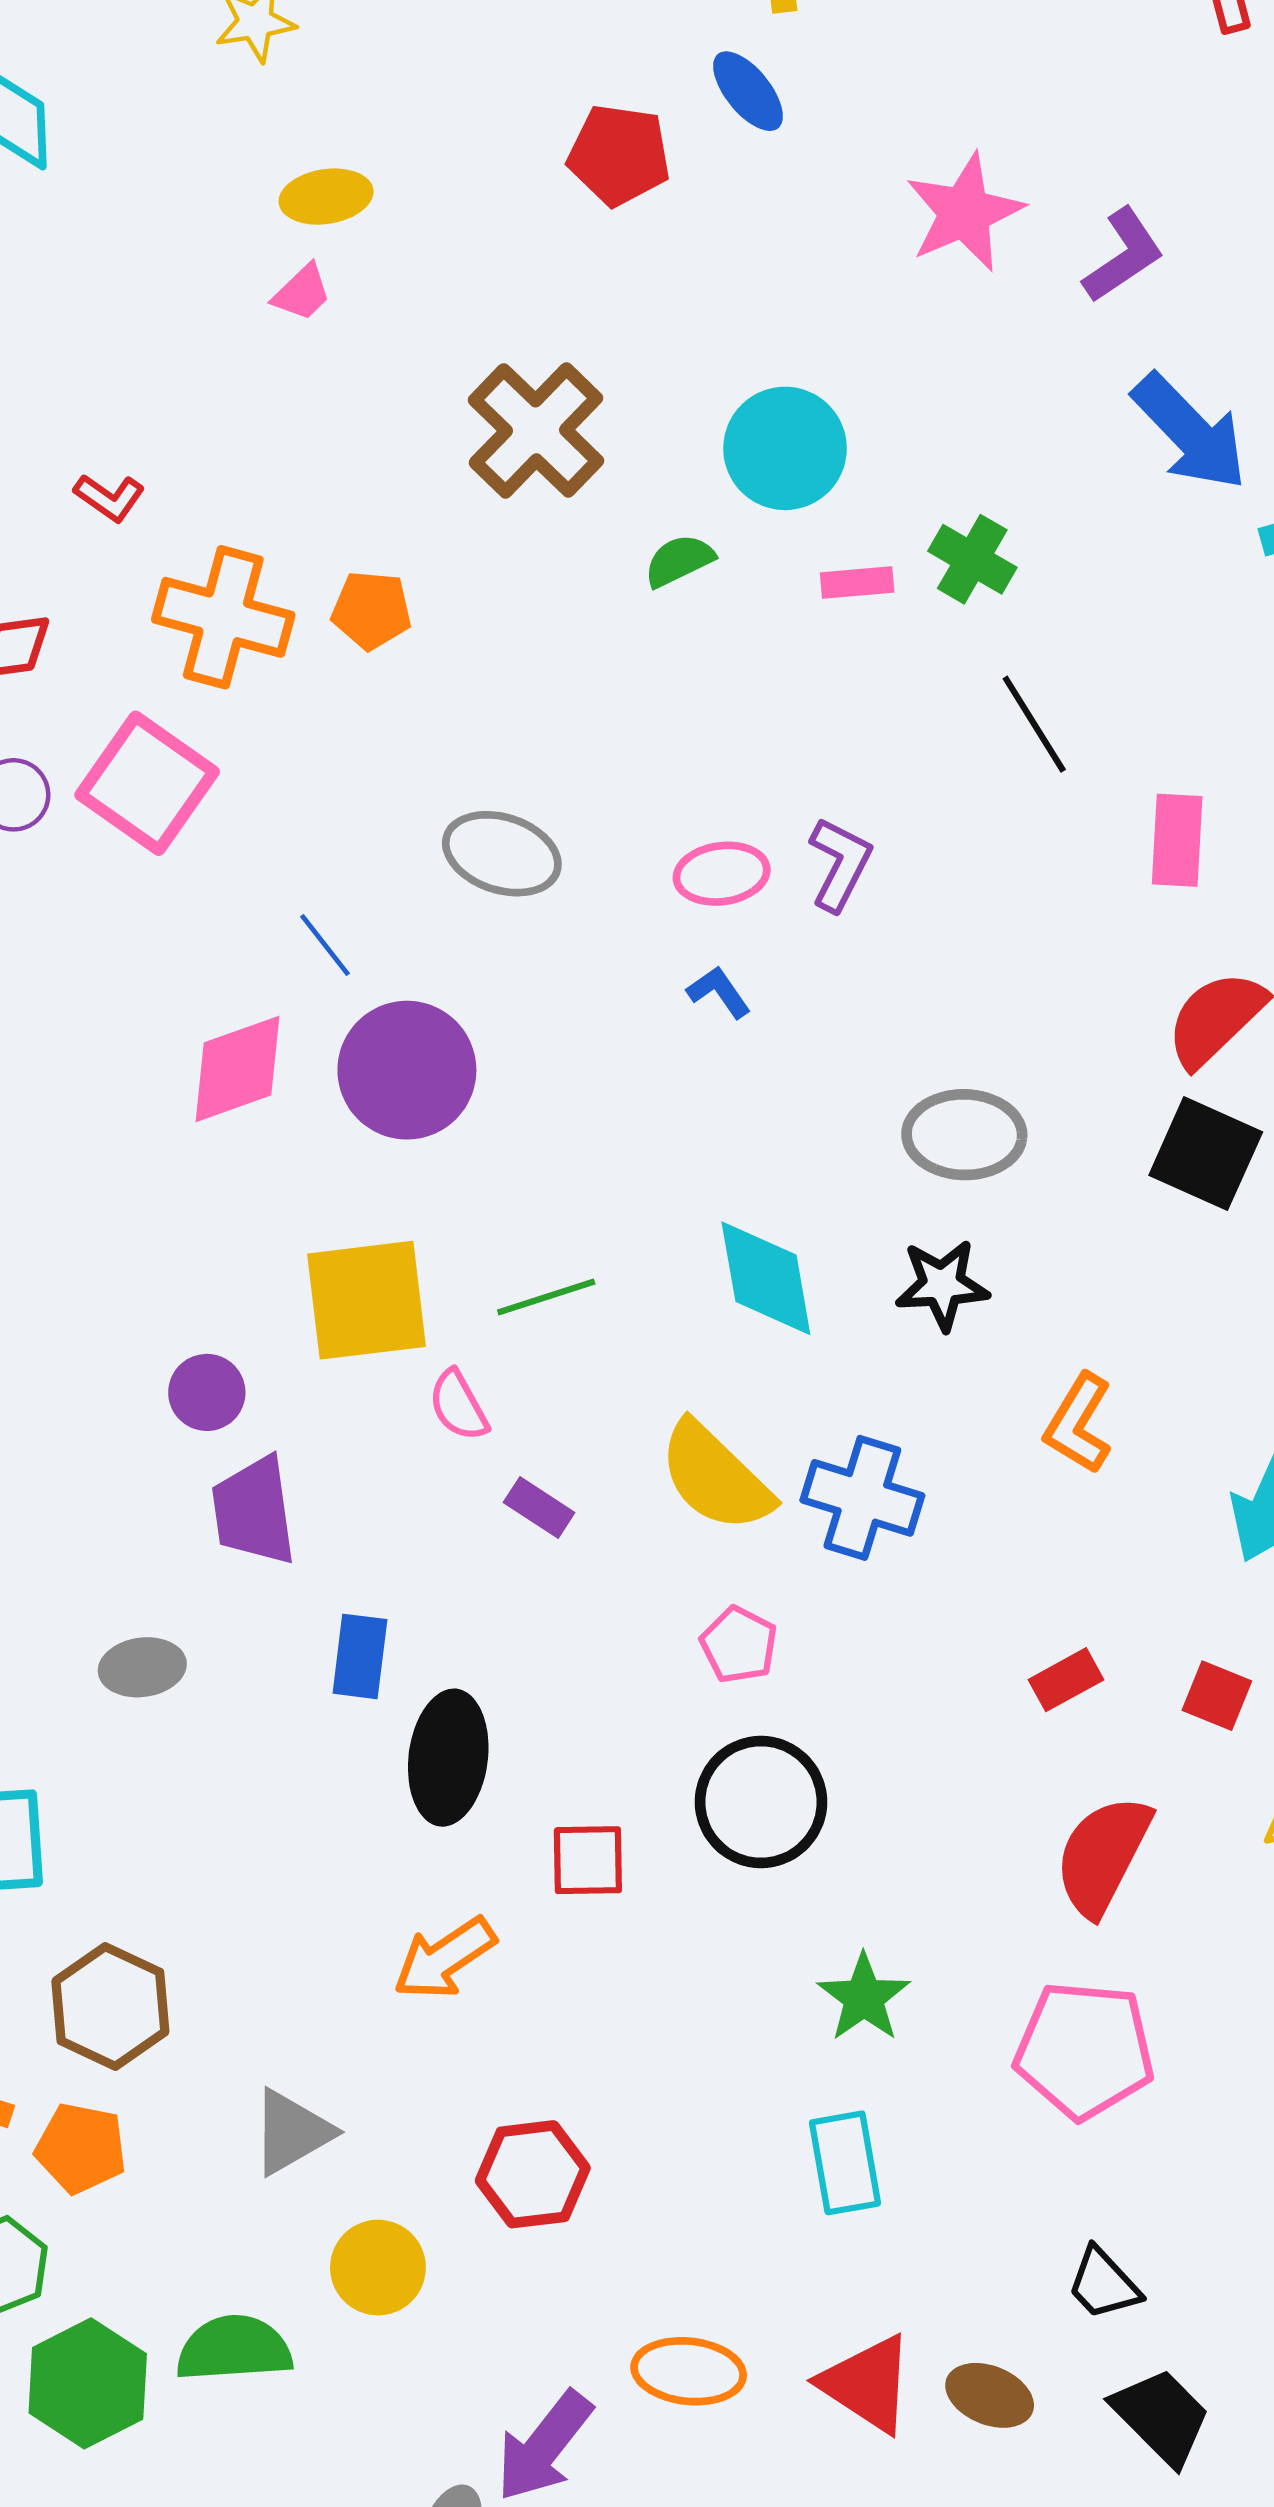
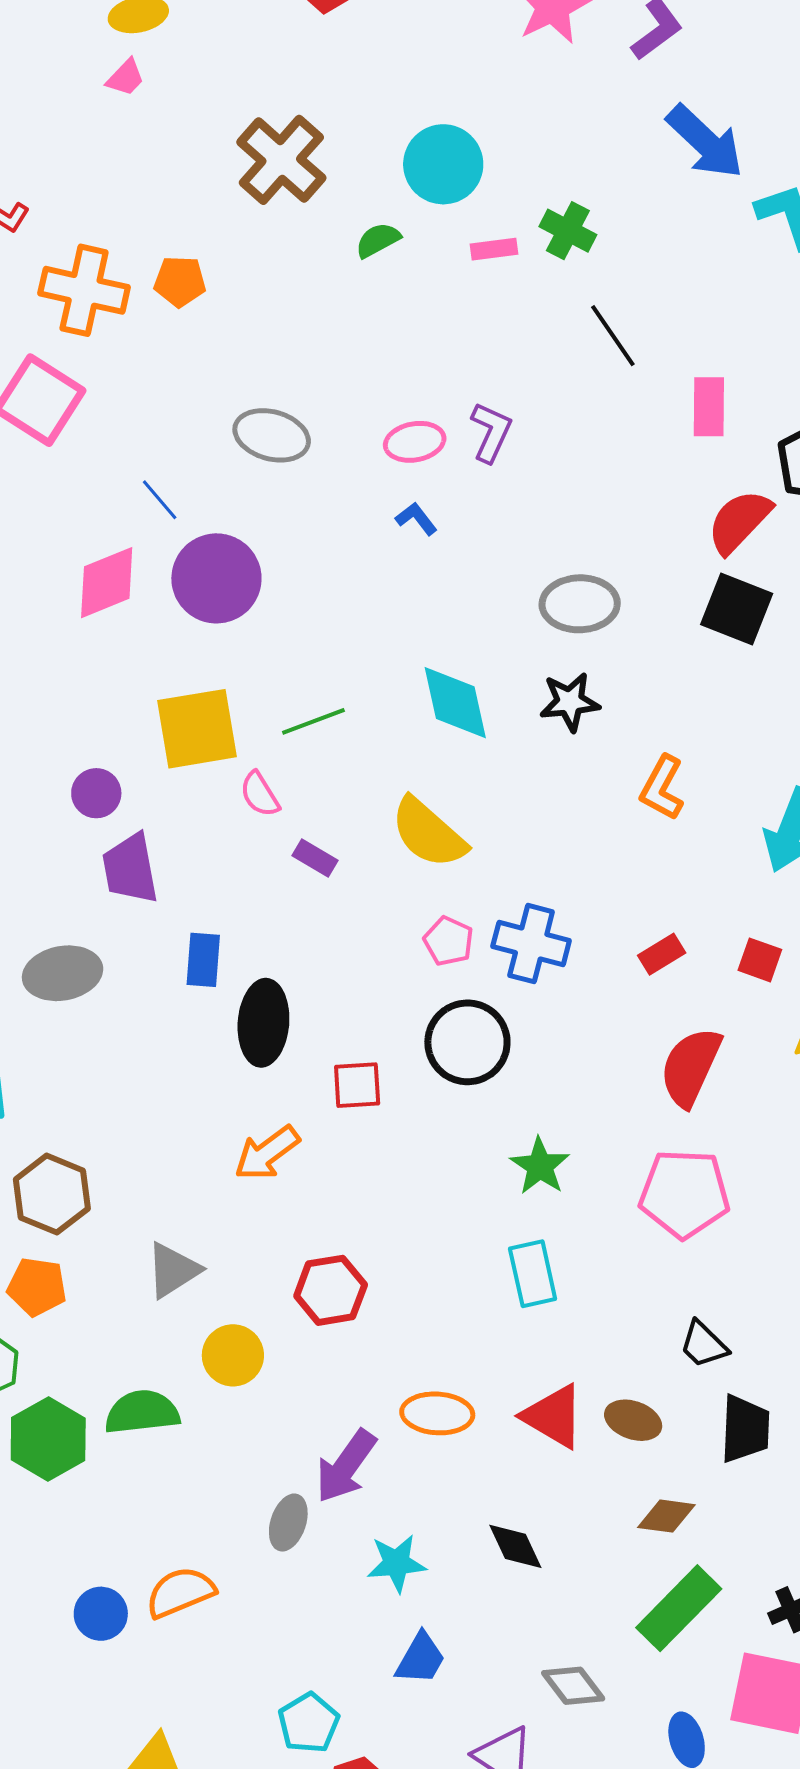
blue cross: (862, 1498) -> (531, 944), moved
gray ellipse: (142, 1667) -> (63, 973), size x1.4
black trapezoid: (1161, 2416) -> (745, 1429), turned 50

